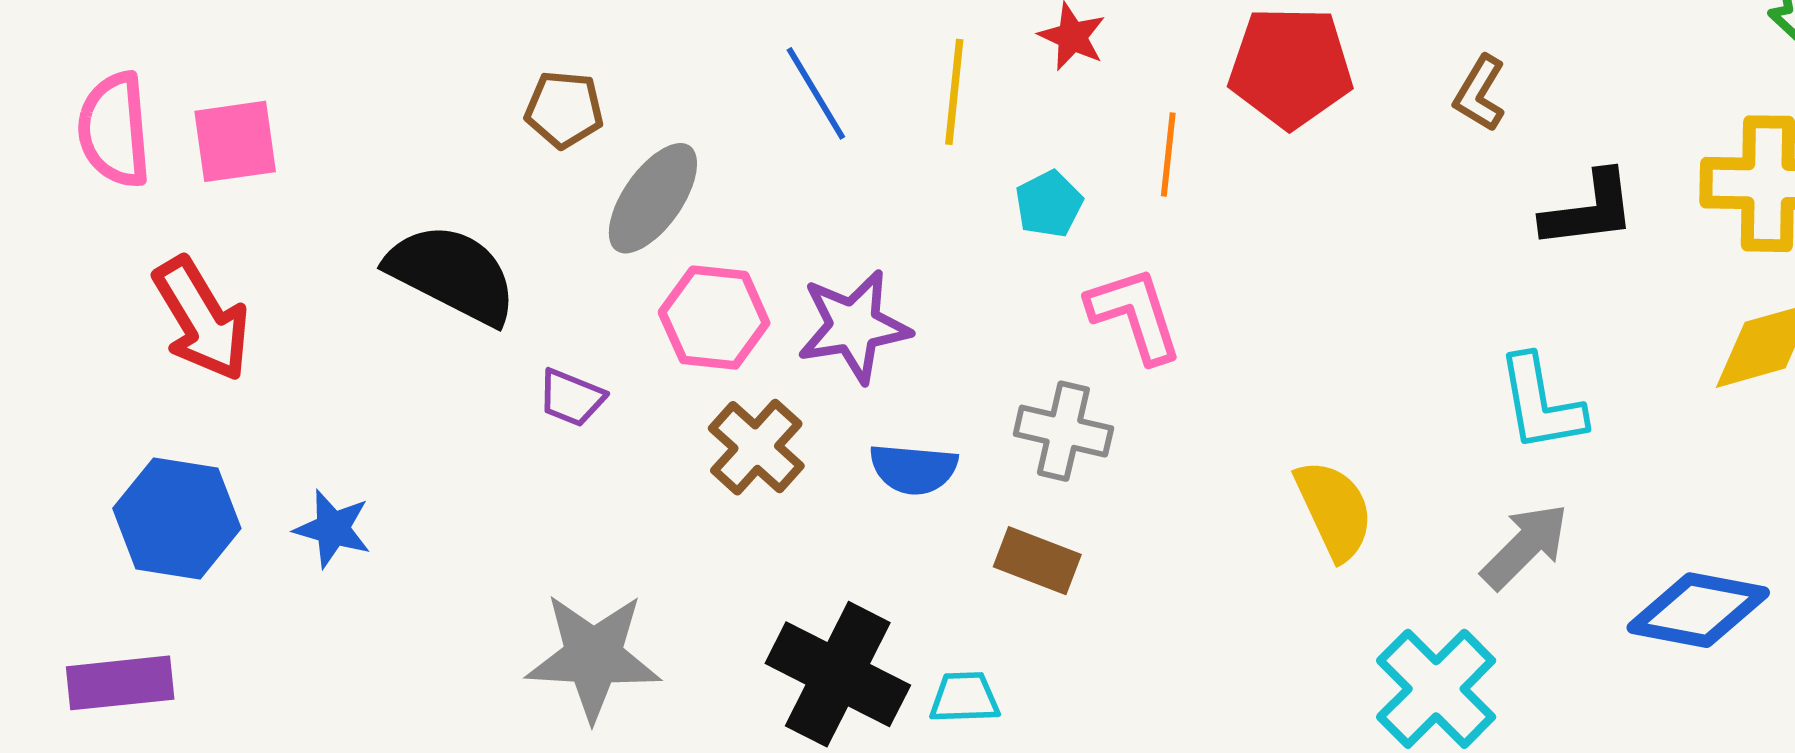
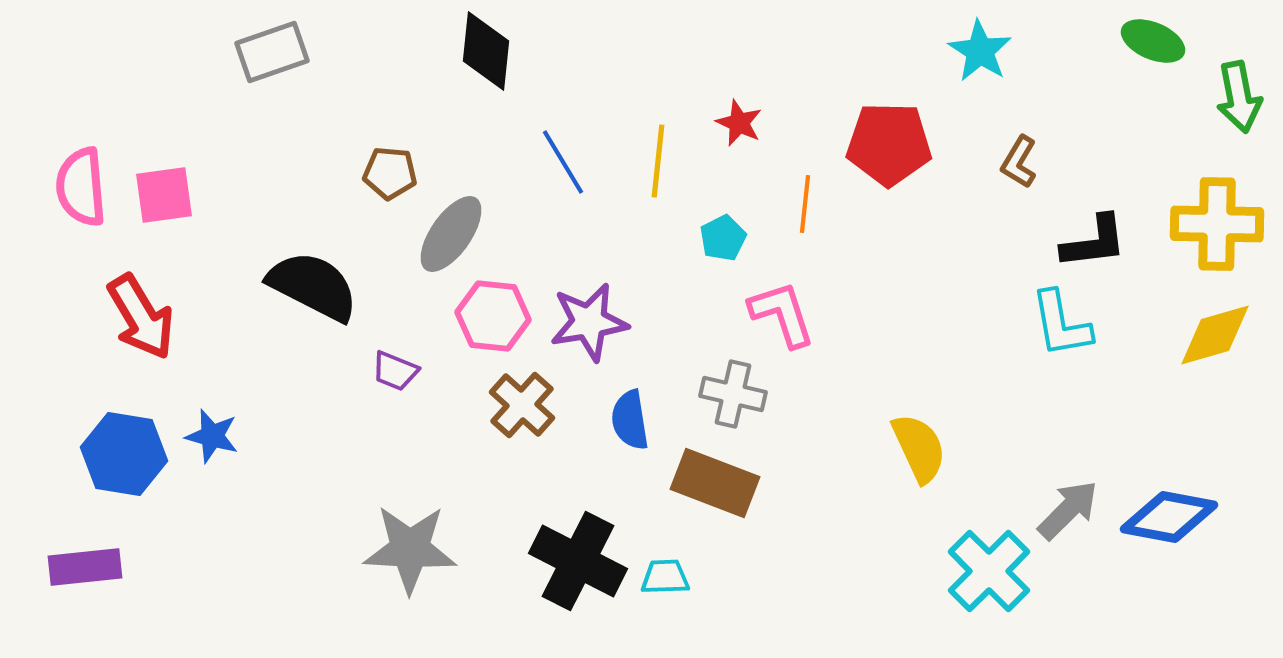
cyan L-shape: (1541, 403) -> (1061, 324), moved
blue semicircle: (914, 469) -> (630, 420), turned 76
blue star: (333, 529) -> (212, 436), moved
gray arrow: (1525, 546) -> (1068, 510), moved
brown rectangle: (1037, 561) -> (715, 483), size x1.5

